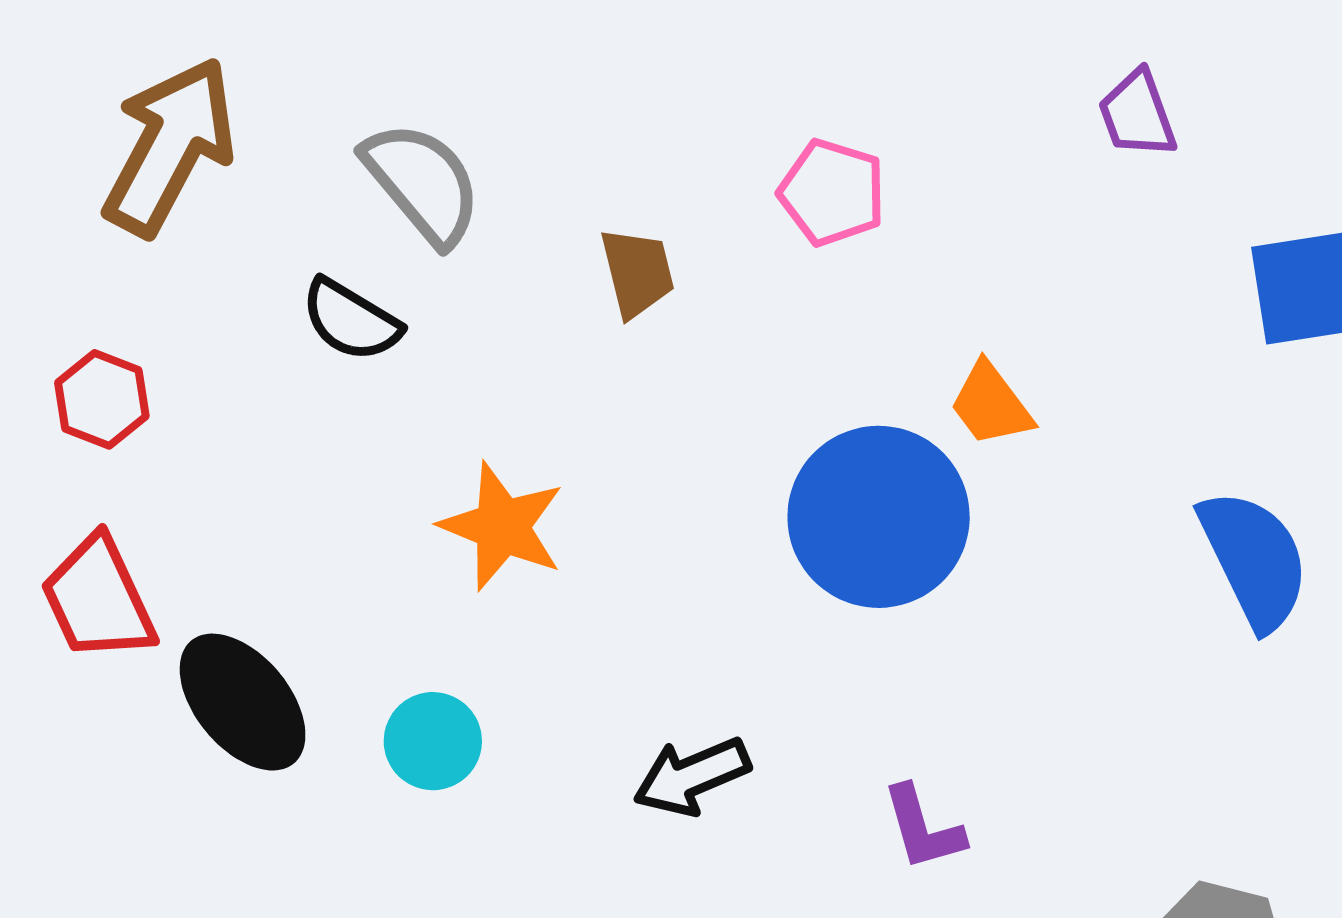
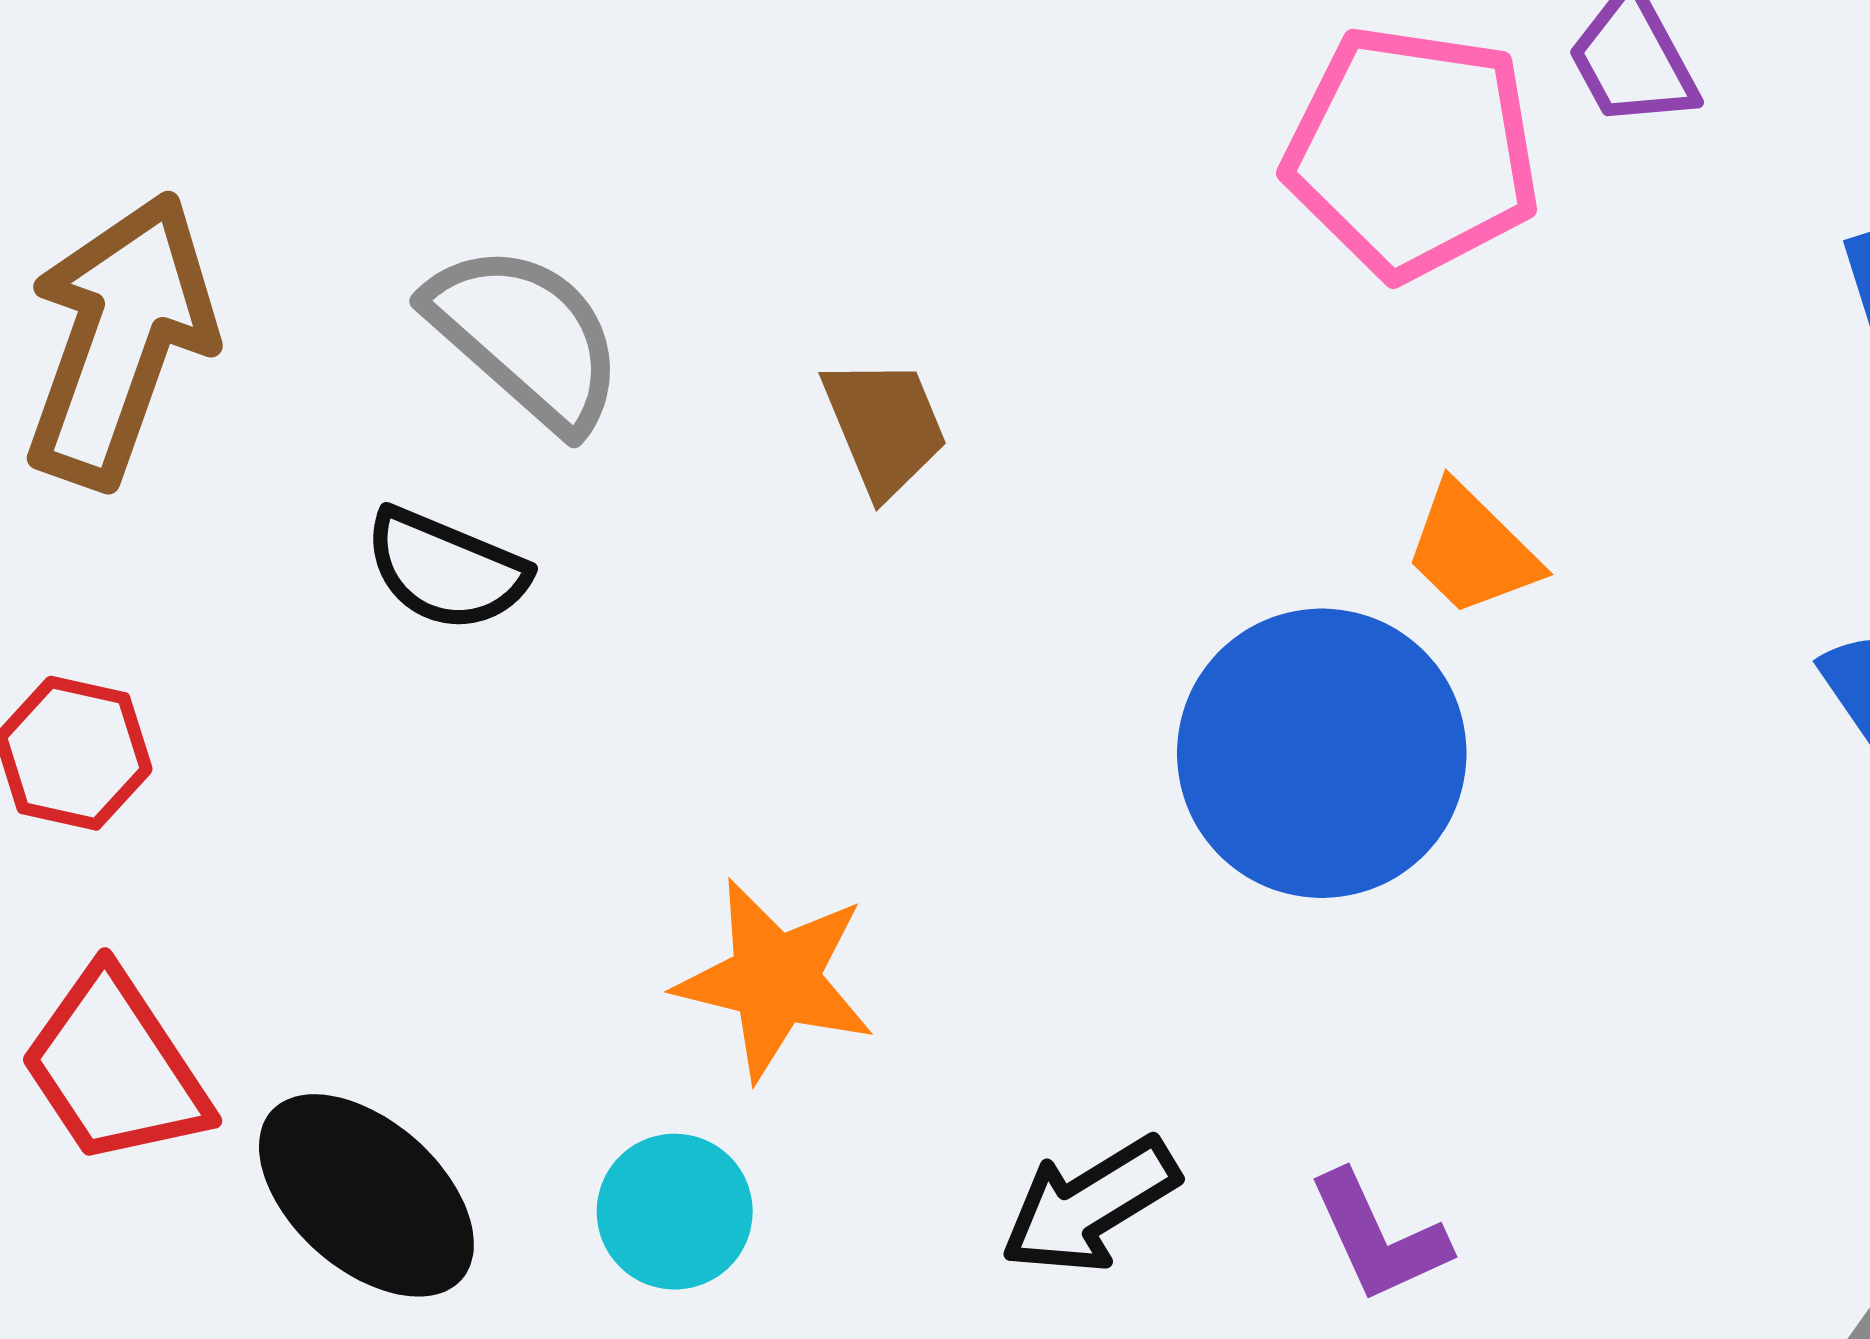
pink pentagon: (832, 192) -> (1412, 152), moved, size x1.5
orange star: (502, 526) -> (775, 979), moved
purple L-shape: (923, 828) -> (1378, 1237), moved

